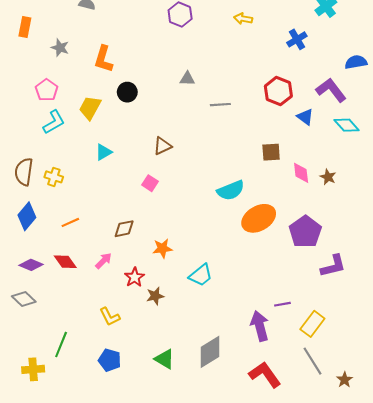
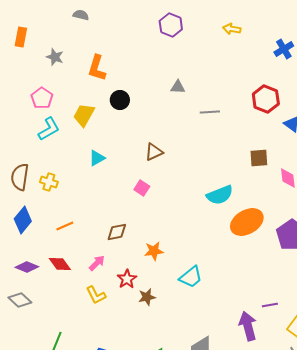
yellow L-shape: (110, 317) -> (96, 295), moved

